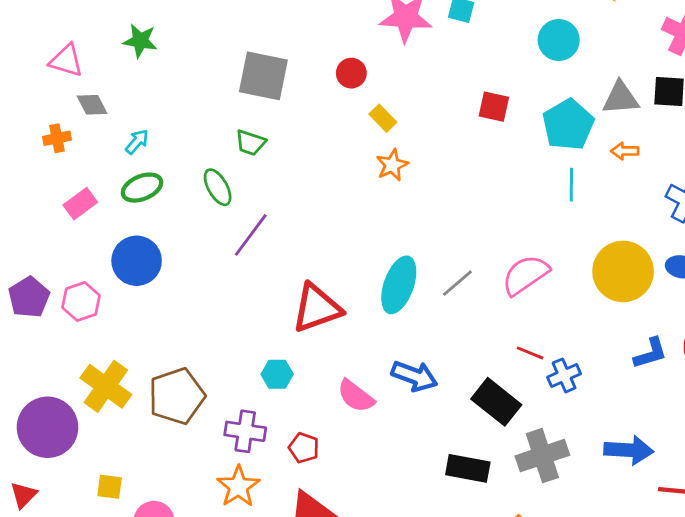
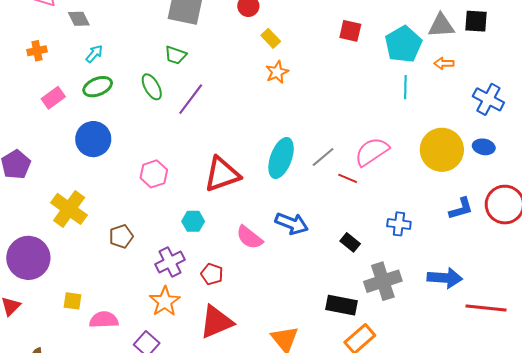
gray diamond: (92, 105) -> (79, 19), moved
purple line: (251, 235) -> (191, 99), moved
pink hexagon: (81, 302) -> (154, 174), moved
red line: (530, 353) -> (348, 178), moved
blue cross: (564, 375) -> (399, 224), turned 30
yellow cross: (106, 386) -> (69, 209), moved
brown pentagon: (177, 396) -> (121, 236), size x0.6
black rectangle: (496, 402) -> (350, 242), size x0.6
purple cross: (245, 431) -> (170, 262), turned -36
black rectangle: (468, 468) -> (341, 305), moved

